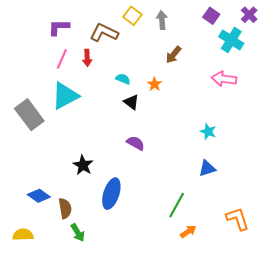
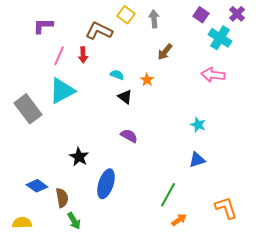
purple L-shape: (59, 27) -> (43, 26), moved

